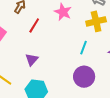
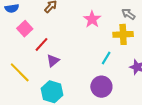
red line: (34, 25) -> (41, 44), moved

